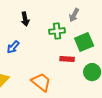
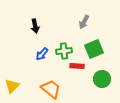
green cross: (57, 31) -> (64, 51), moved
blue arrow: (13, 47) -> (42, 54), moved

